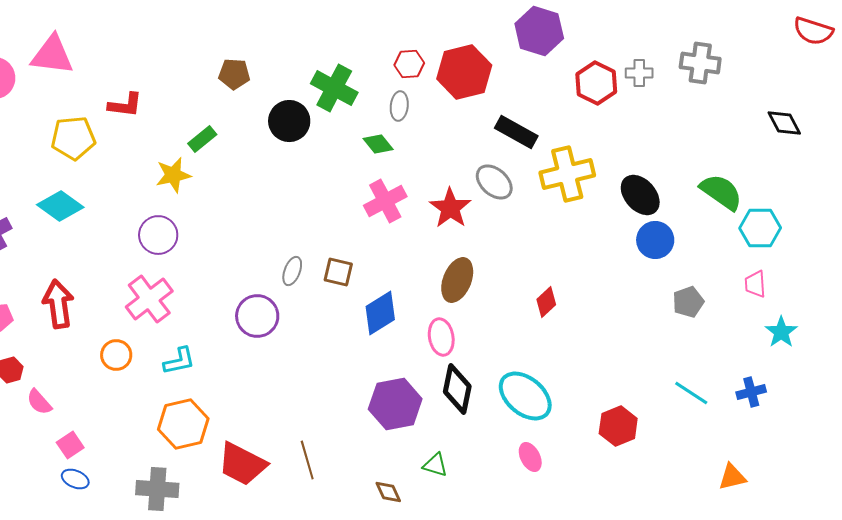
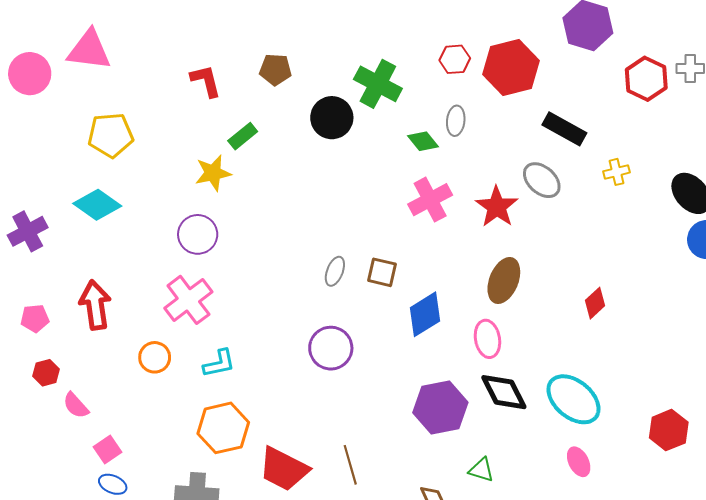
red L-shape: (125, 105) -> (206, 81), moved, turned -111
gray ellipse: (399, 106) -> (456, 121), moved
yellow cross: (567, 174) -> (617, 172), size x0.5
purple circle: (257, 316) -> (331, 348), moved
black diamond: (457, 389) -> (504, 392), turned -39

